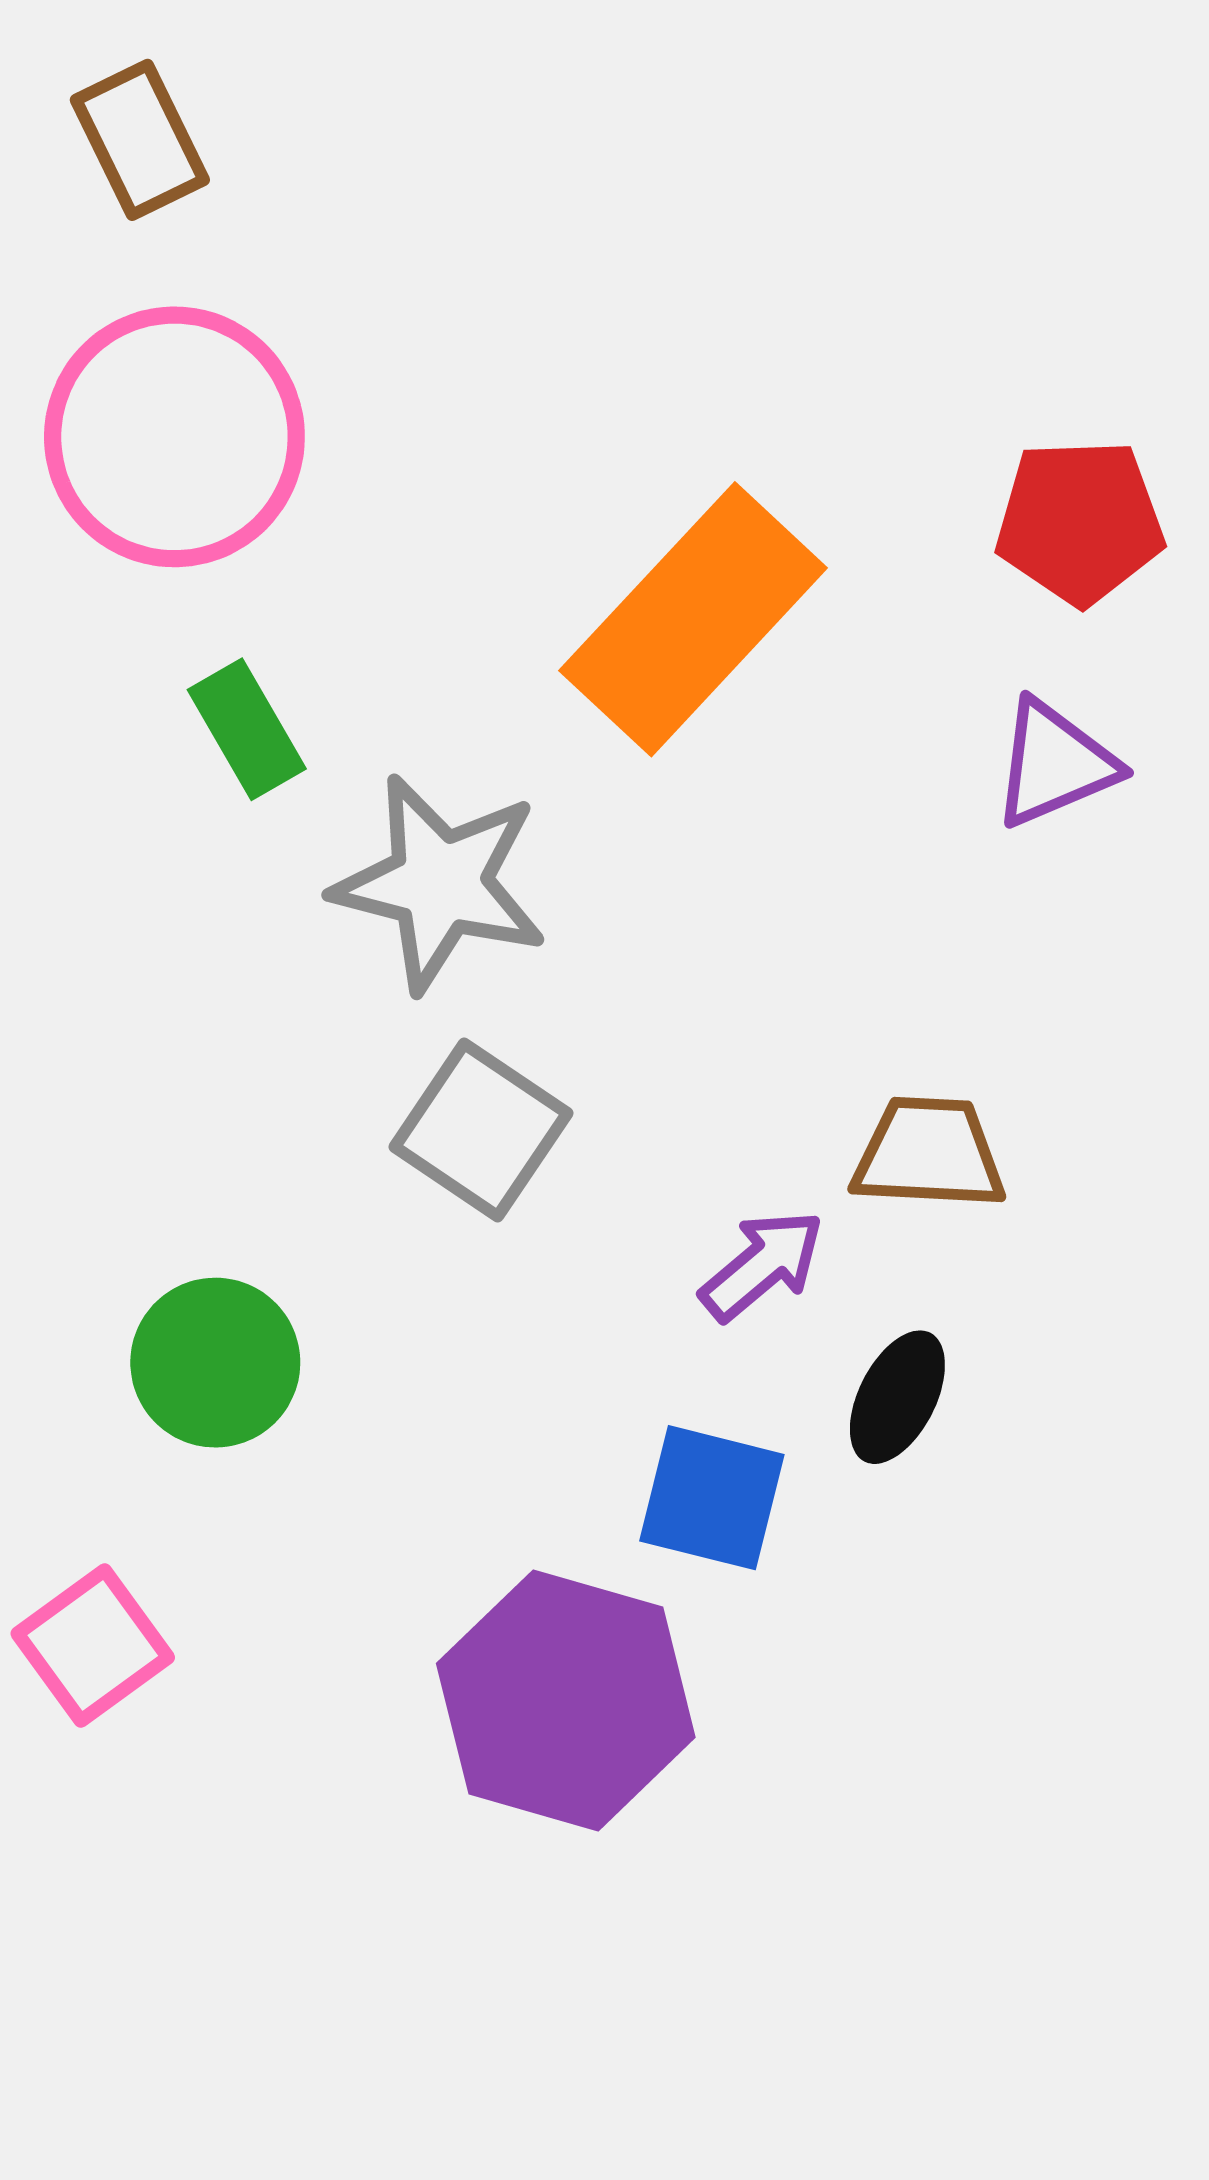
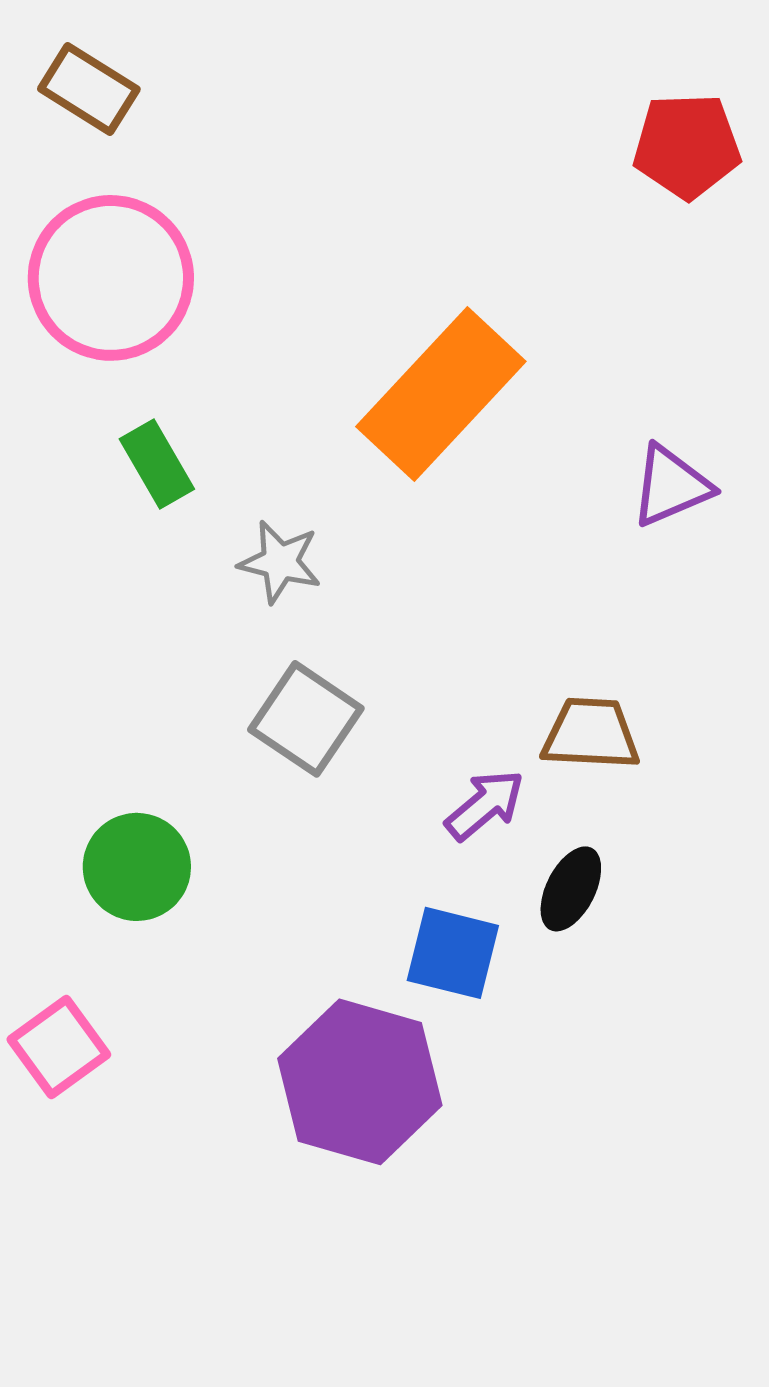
brown rectangle: (140, 140) -> (89, 89), turned -32
red pentagon: (1080, 522) -> (687, 146), moved
gray star: (440, 883) -> (280, 562), size x0.6

